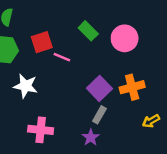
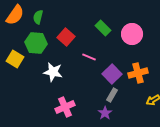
red square: (42, 42) -> (66, 37), turned -30
pink line: (62, 57) -> (89, 57), moved
pink cross: (41, 130) -> (65, 107), turned -30

